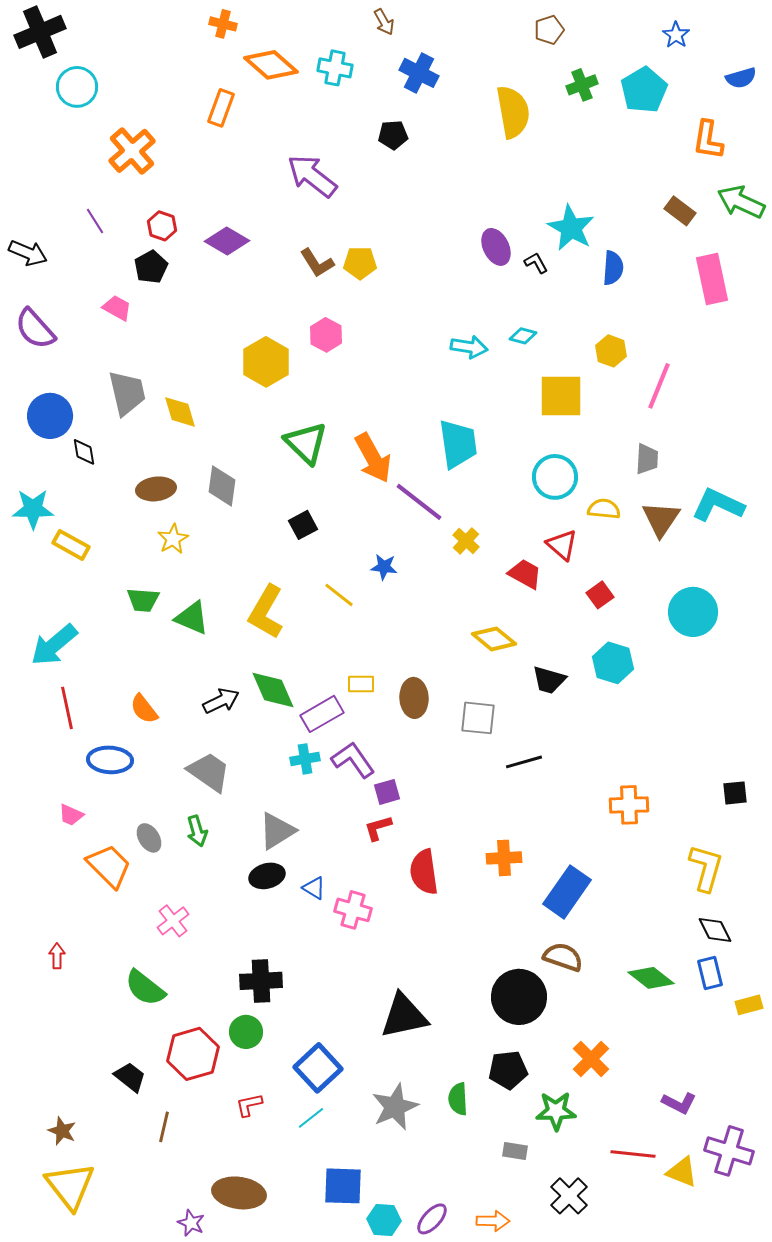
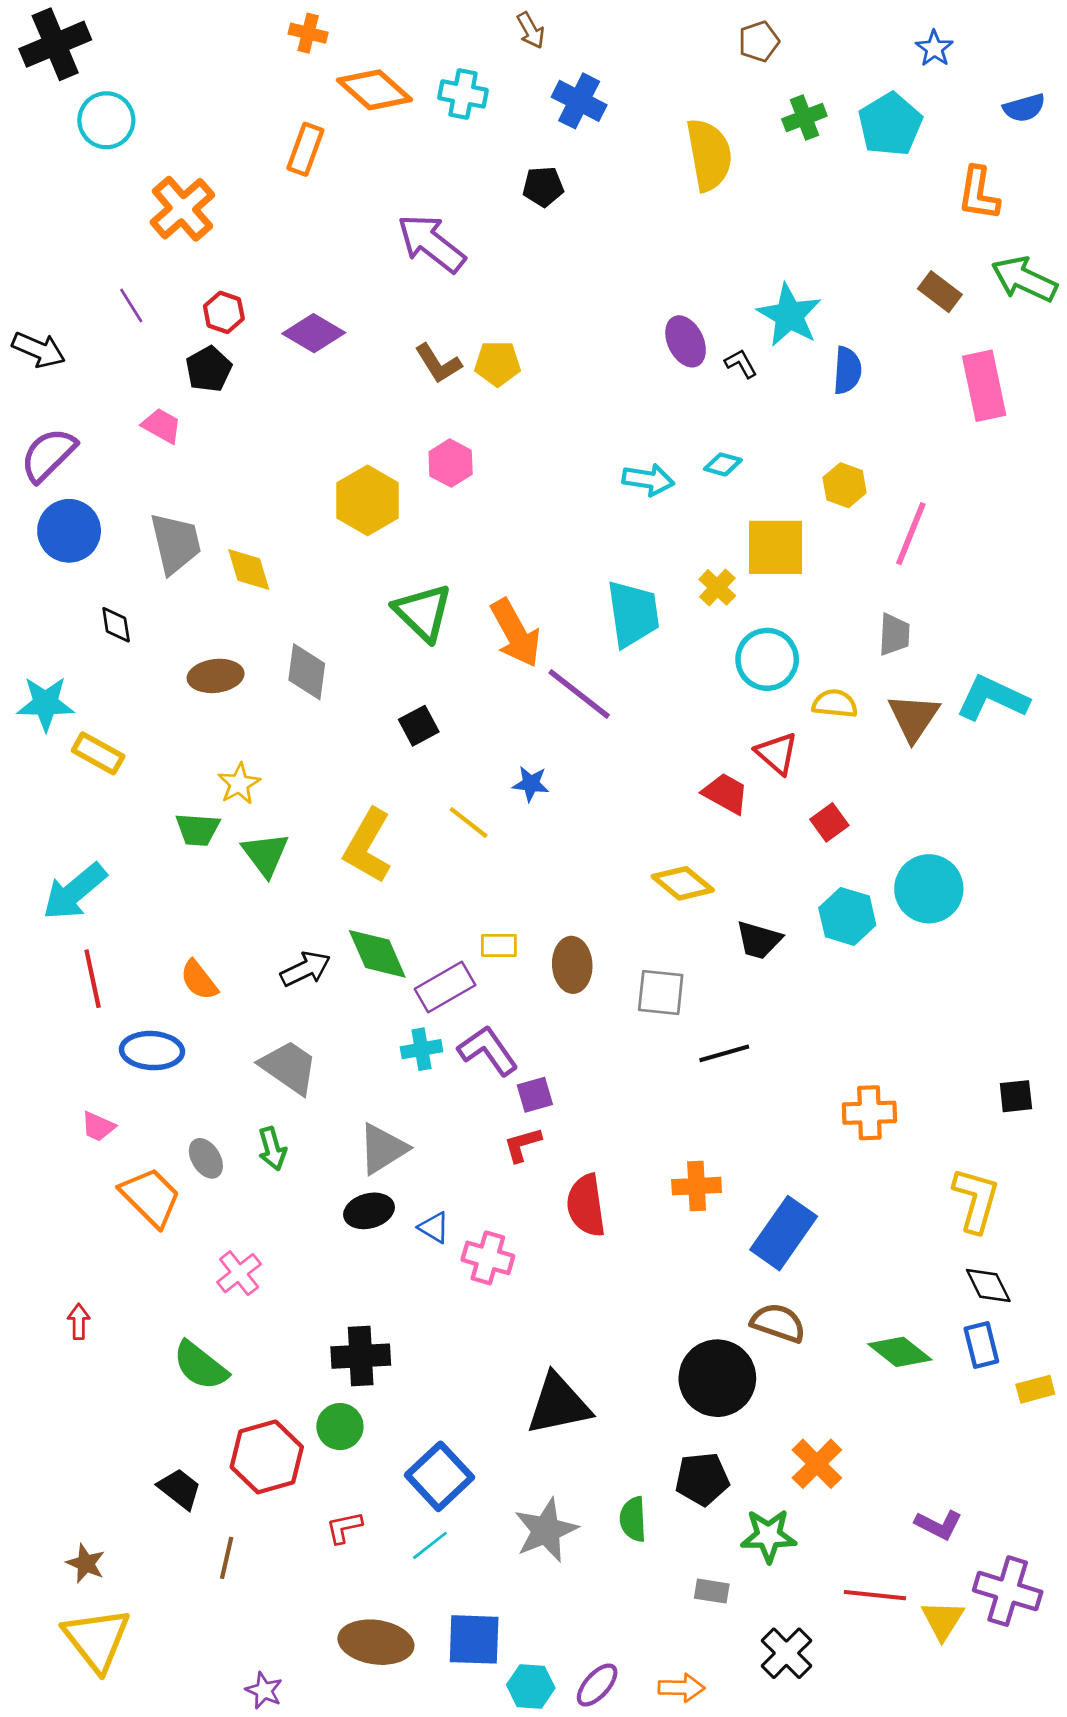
purple semicircle: (35, 329) -> (48, 455), turned 87
blue circle: (50, 416) -> (69, 531), moved
yellow star: (173, 539) -> (239, 784), moved
yellow cross: (466, 541) -> (717, 587), moved
cyan circle: (693, 612) -> (929, 889), moved
green triangle: (192, 618) -> (265, 854), turned 30
yellow triangle: (682, 1172) -> (943, 1620), turned 40
brown ellipse: (239, 1193) -> (376, 1642), moved

